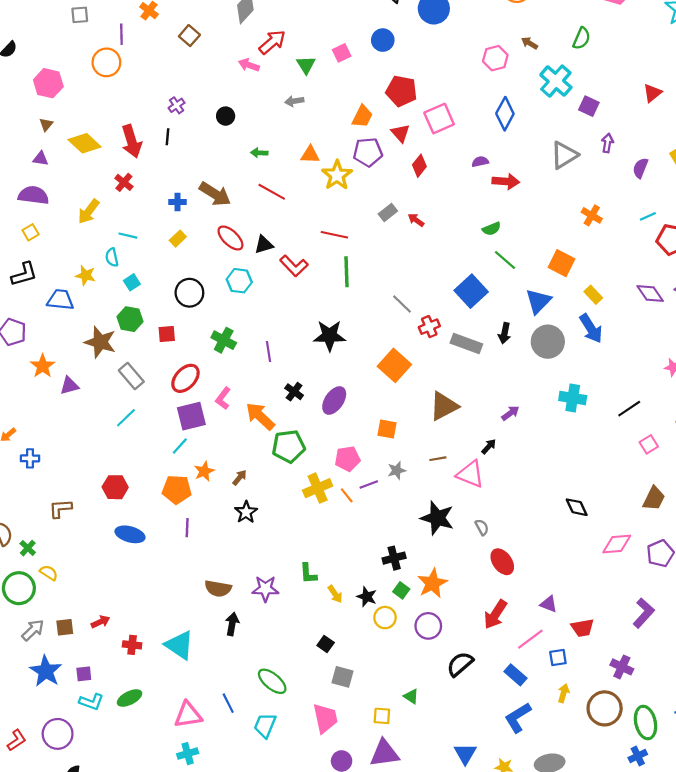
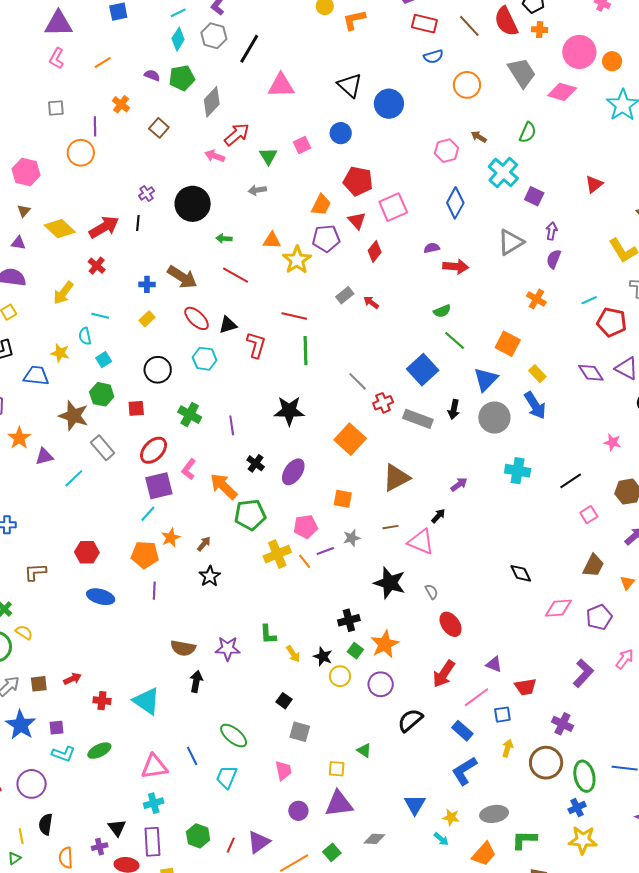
black circle: (226, 116) -> (193, 204), size x2.0
red arrow: (132, 141) -> (104, 227), turned -104
purple semicircle: (640, 168) -> (554, 259), moved
red L-shape: (294, 266) -> (256, 345), turned -120
cyan line: (126, 418) -> (74, 478), moved
pink trapezoid: (325, 718) -> (283, 771), size x0.7

